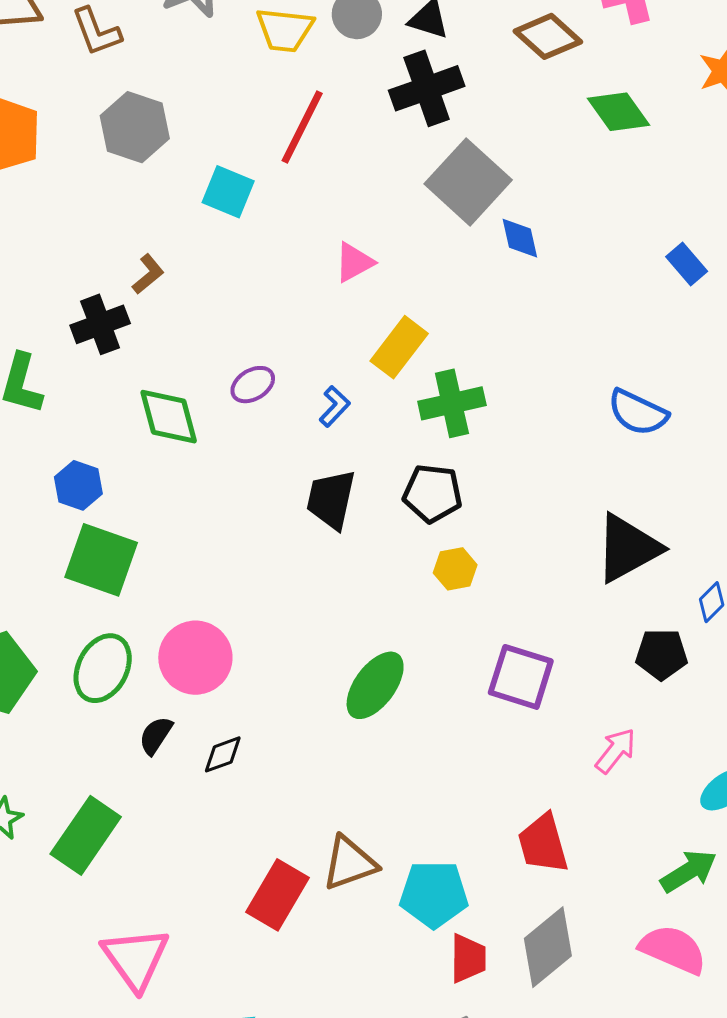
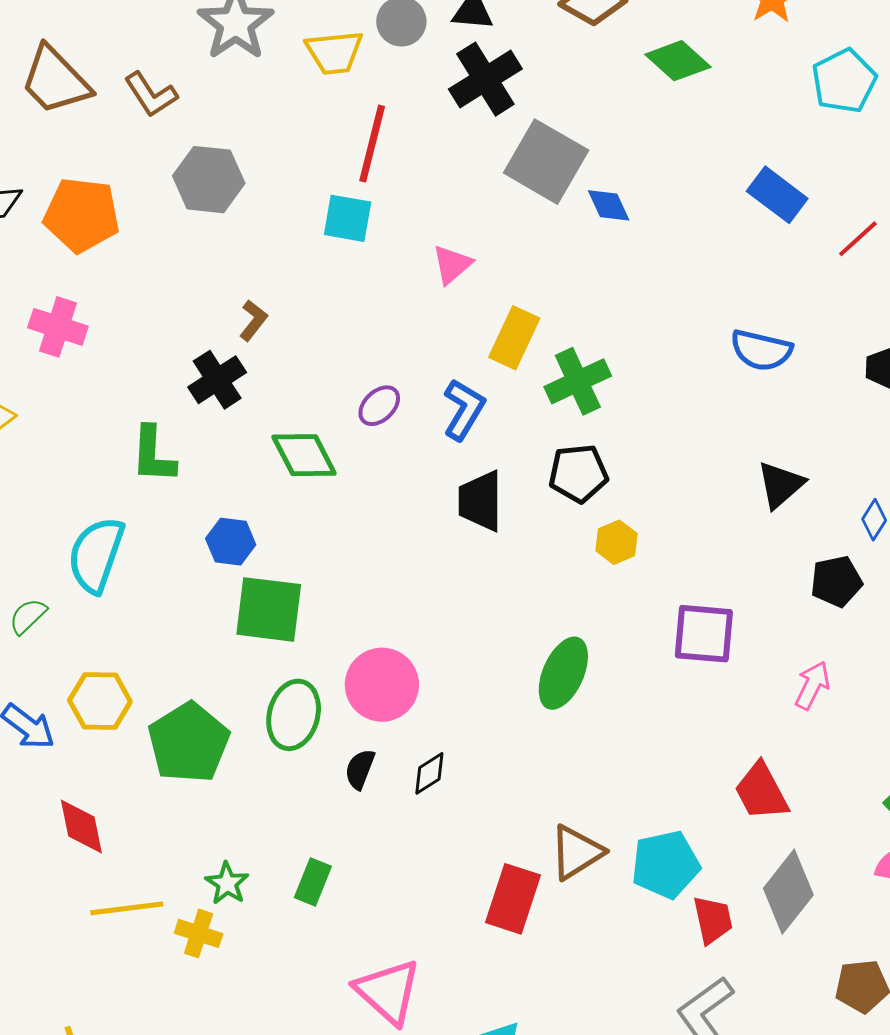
cyan square: (228, 192) -> (348, 218), moved
blue rectangle: (687, 264) -> (777, 195), size x1.4
blue L-shape: (335, 406) -> (464, 409), size x1.5
black triangle: (628, 548) -> (781, 485), size x0.7
green rectangle: (86, 835) -> (313, 882), size x0.6

